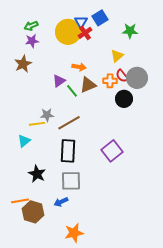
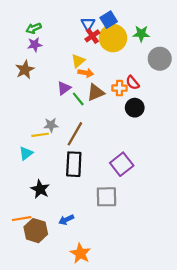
yellow circle: (68, 32) -> (113, 38), moved
yellow triangle: (117, 56) -> (78, 61), moved
gray circle: (137, 78) -> (160, 59), moved
brown line: (69, 123) -> (75, 134), turned -30
gray square: (71, 181) -> (106, 197), moved
orange star: (74, 233) -> (80, 253), turned -30

